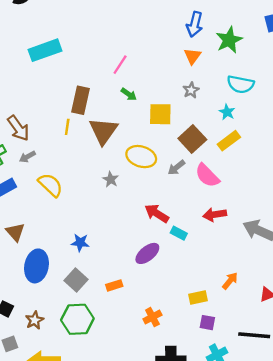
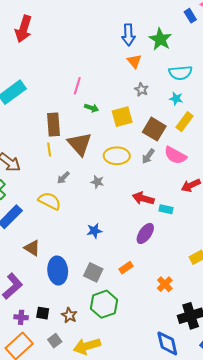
gray arrow: (27, 157) -> (63, 178), moved
blue star: (80, 243) -> (94, 231), moved

